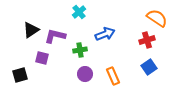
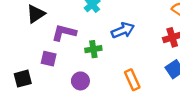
black triangle: (31, 30) -> (36, 14), moved
purple circle: (85, 74) -> (80, 81), moved

